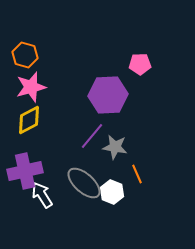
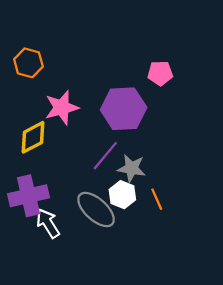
pink star: (31, 87) -> (62, 108), moved
white hexagon: (112, 192) -> (122, 195), moved

